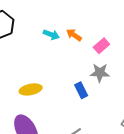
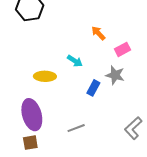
cyan arrow: (51, 35) -> (75, 61), moved
blue rectangle: (81, 90) -> (93, 88), turned 42

